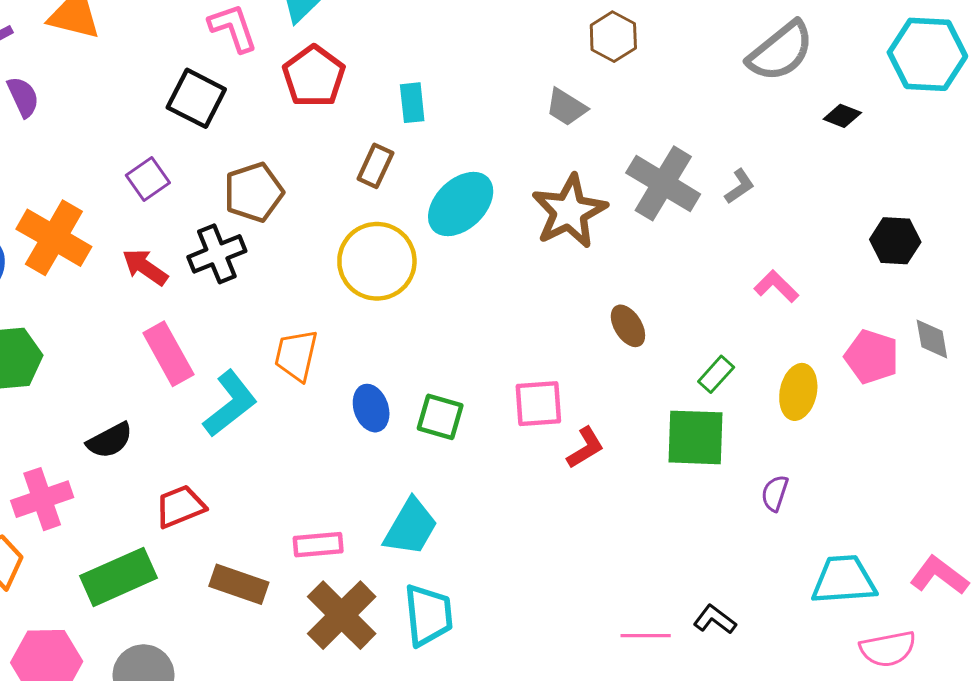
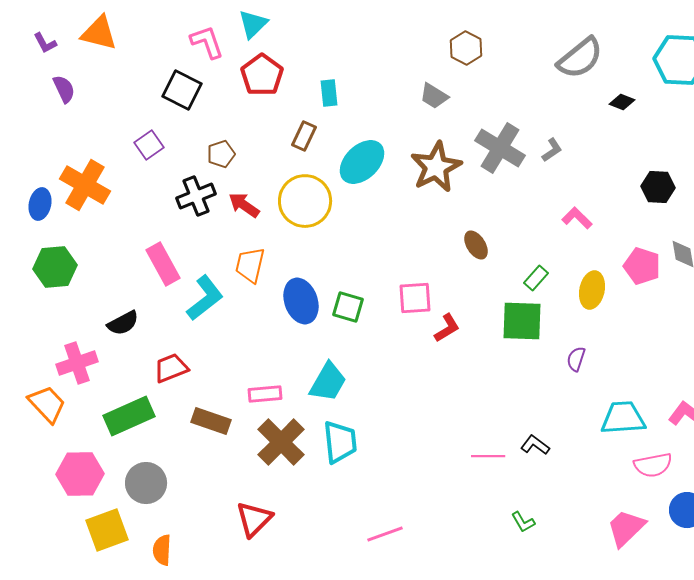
brown pentagon: (254, 192) -> (221, 154), size x0.7
red arrow: (145, 267) -> (244, 205), moved
blue ellipse: (371, 408) -> (301, 301), size x1.4

